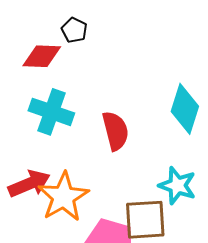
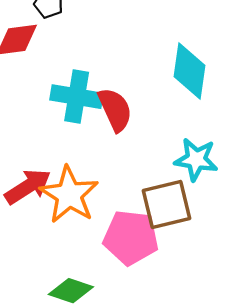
cyan cross: (51, 112) -> (77, 97), moved

